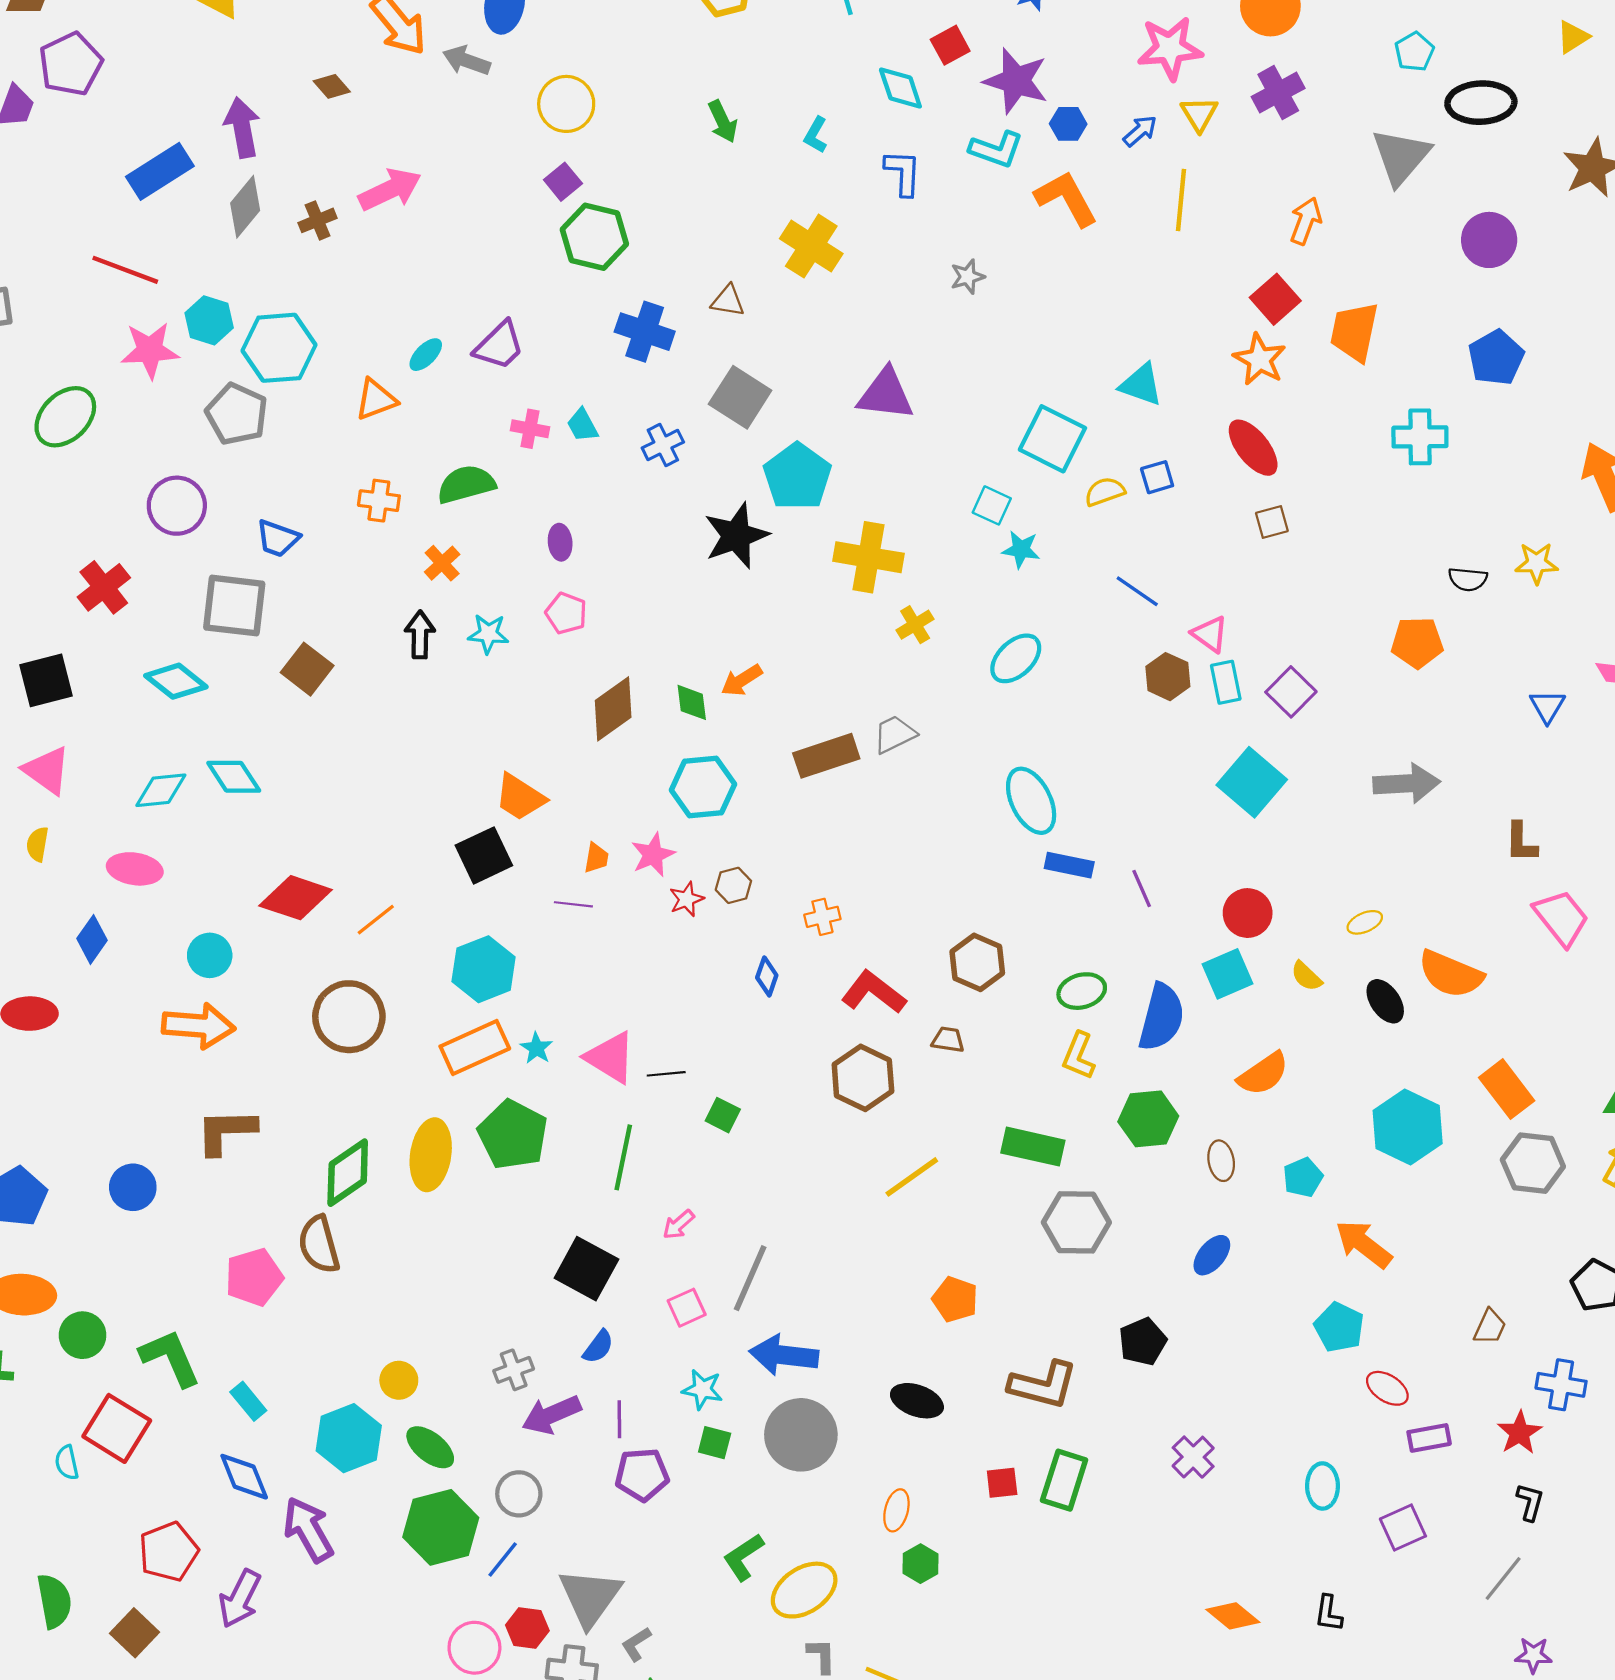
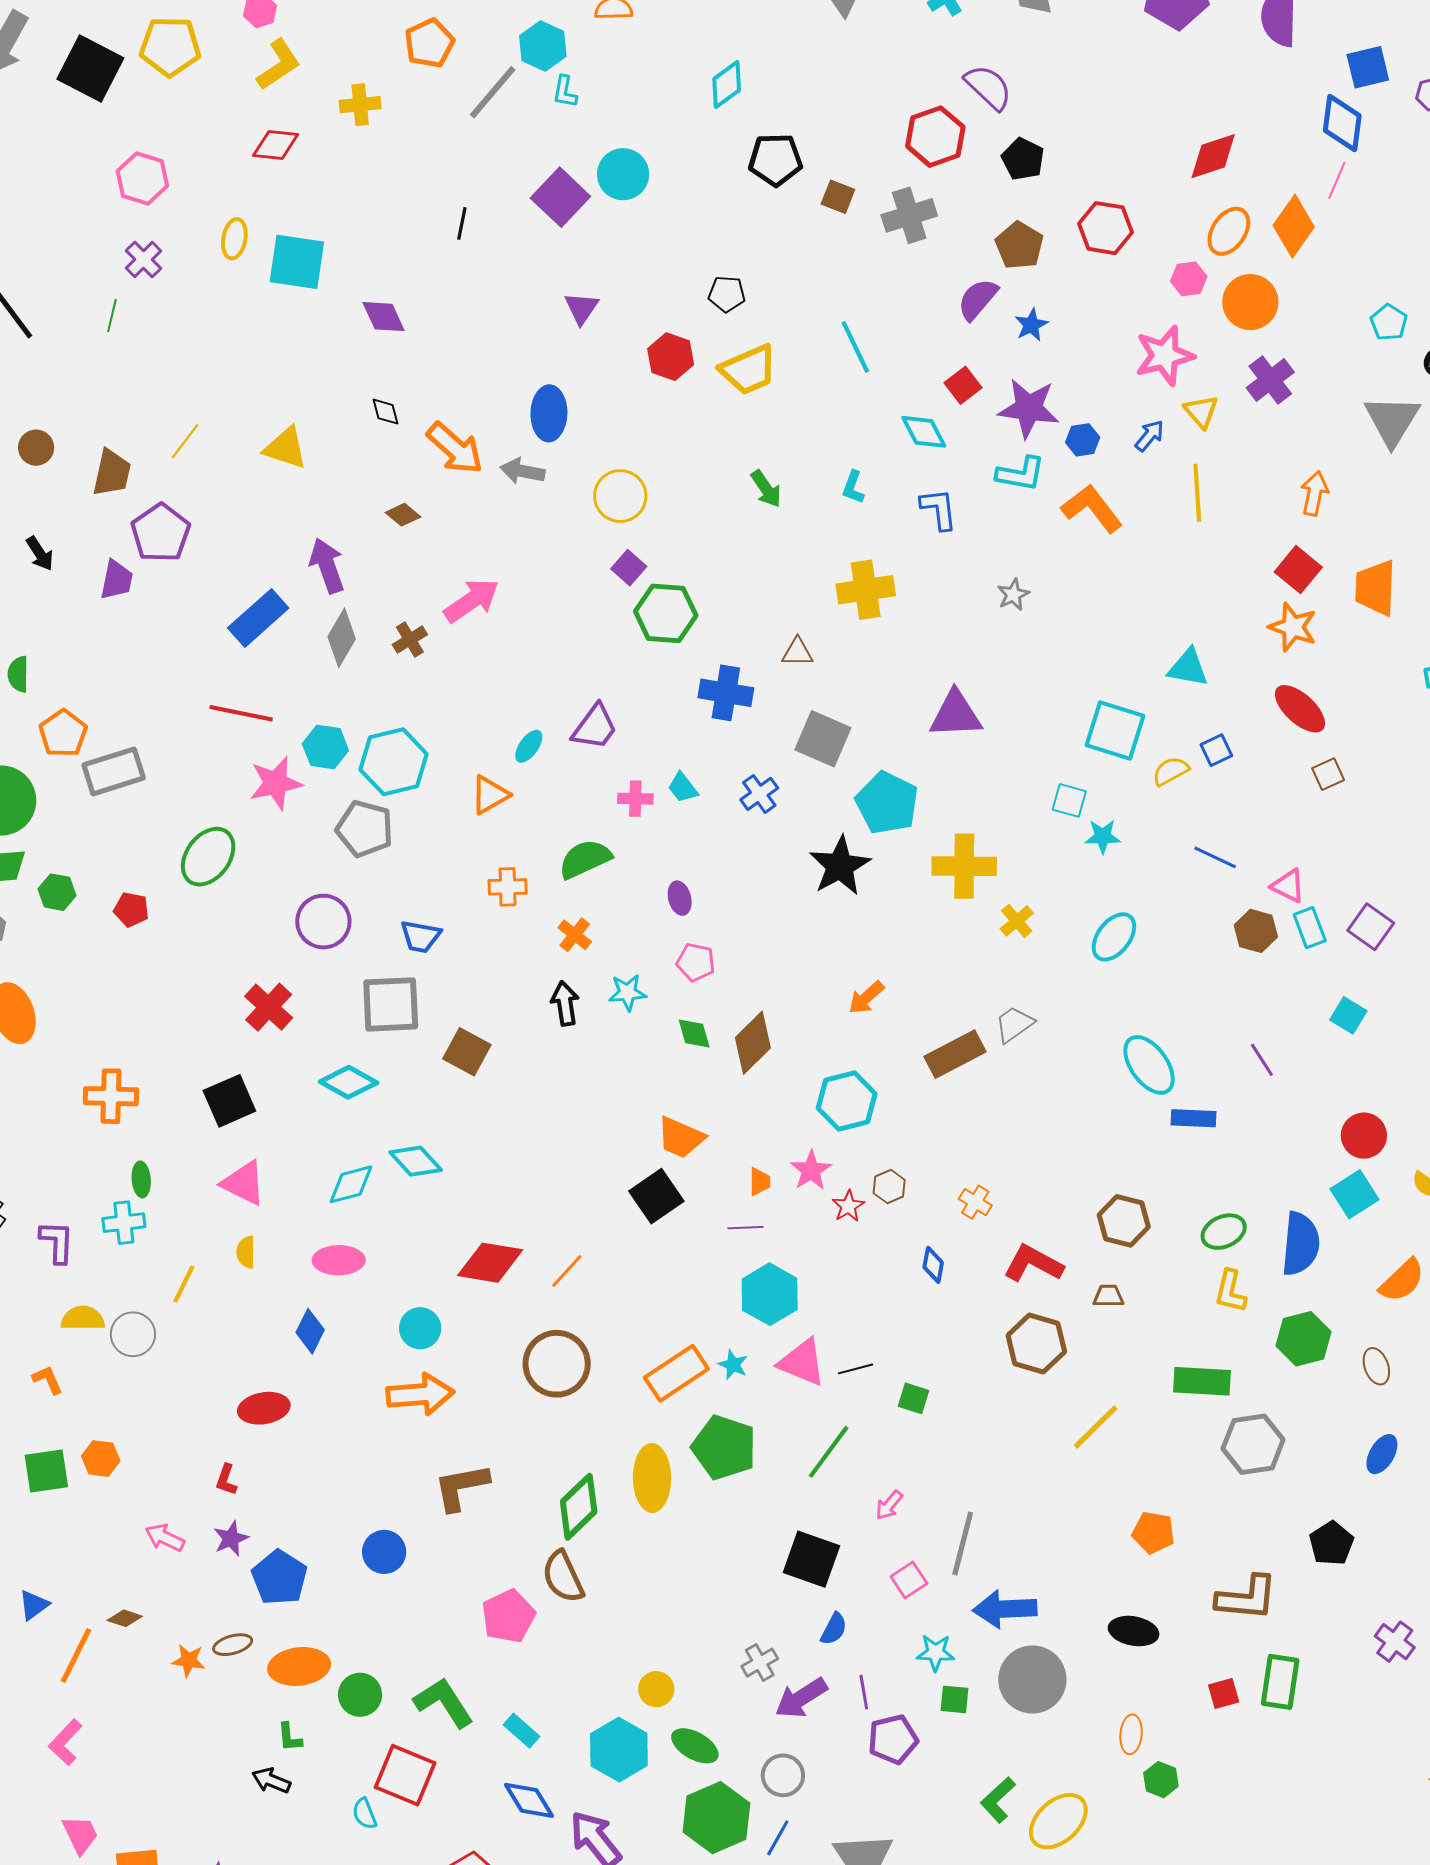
yellow cross: (811, 246) -> (866, 590), turned -32
green diamond: (692, 702) -> (694, 1033), moved
cyan square: (1252, 782) -> (1348, 1015), size x0.6
purple line: (1142, 889) -> (1262, 1060), moved
orange cross: (822, 917) -> (975, 1202), turned -36
cyan hexagon: (484, 969) -> (770, 1294), moved
green line: (623, 1157) -> (829, 1452), turned 34

